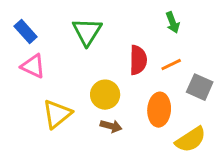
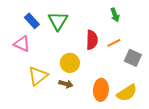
blue rectangle: (26, 32) -> (32, 21), moved
orange ellipse: (159, 110) -> (101, 90), moved
brown arrow: (111, 126) -> (66, 84), moved

